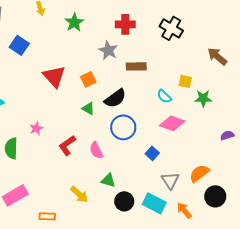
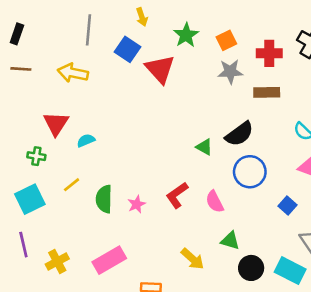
red cross: (125, 24) -> (269, 53), moved
blue square: (19, 45) -> (127, 49), moved
gray star: (108, 50) -> (230, 72), turned -30
red triangle: (54, 76) -> (160, 69), moved
orange square: (88, 79) -> (226, 40), moved
pink star: (36, 128) -> (137, 204), moved

